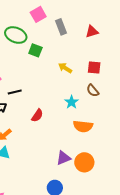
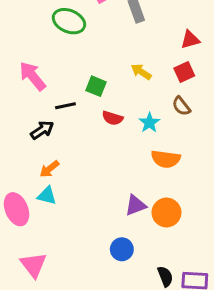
red triangle: (92, 31) -> (190, 40), moved
green square: (35, 50) -> (96, 86), moved
red square: (94, 68) -> (184, 72), turned -32
red semicircle: (37, 115) -> (112, 118), moved, turned 72

